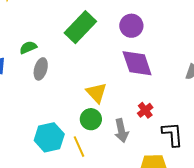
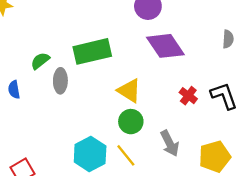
green rectangle: (80, 27) -> (92, 51), moved, turned 48
gray arrow: (121, 131) -> (170, 143), moved
black L-shape: (172, 134) -> (224, 96), moved

